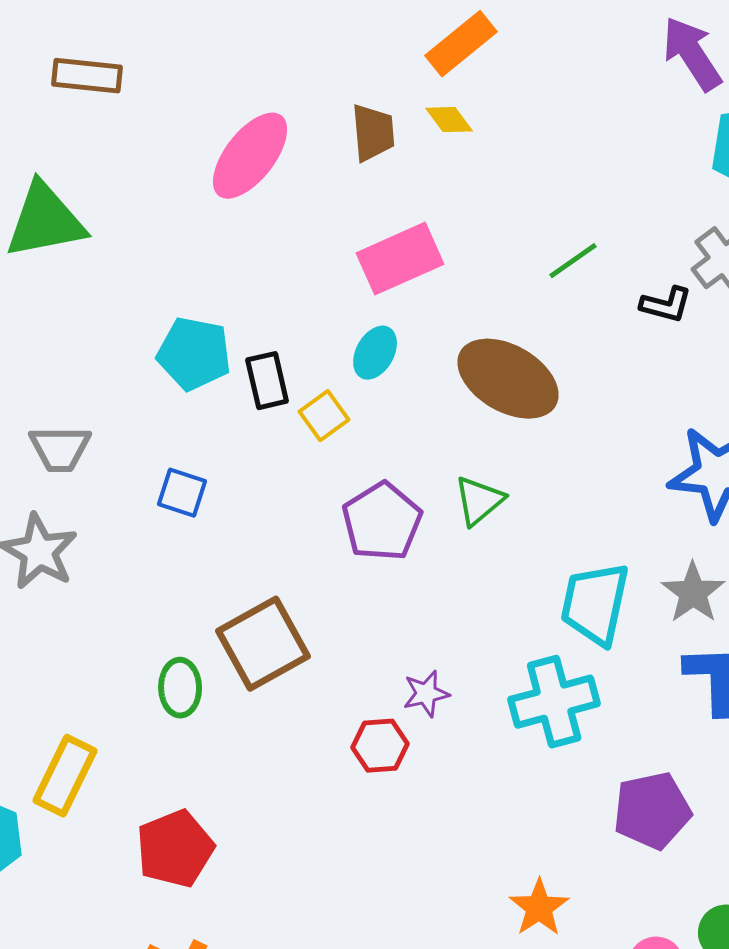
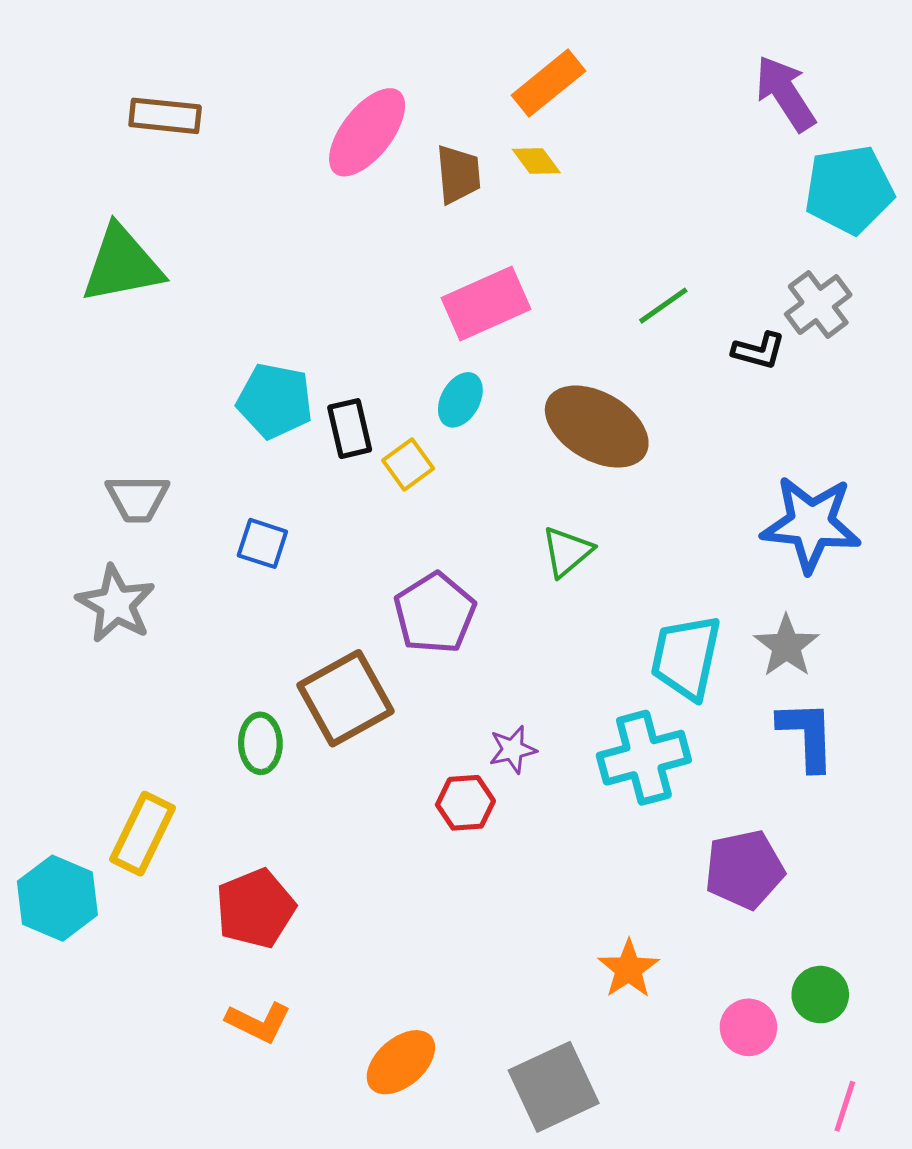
pink ellipse: (250, 156) -> (367, 132), moved
purple pentagon: (382, 522) -> (435, 613), moved

